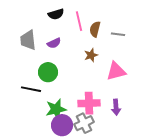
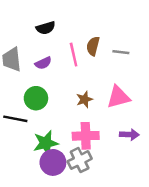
pink line: (79, 21) -> (74, 55), moved
brown star: (91, 55) -> (84, 99), moved
purple arrow: (116, 107) -> (129, 135), moved, turned -84

